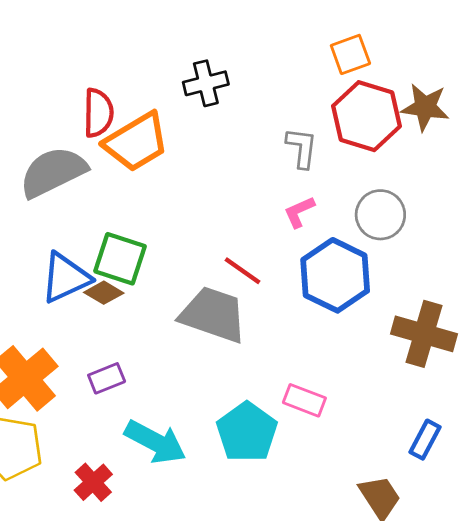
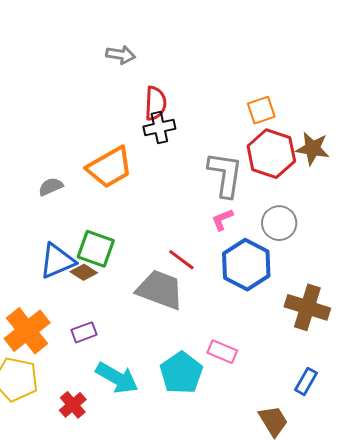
red semicircle: (98, 113) -> (155, 103), moved
gray L-shape: (302, 148) -> (225, 175), size x1.6
gray semicircle: (53, 172) -> (51, 187), size x0.5

